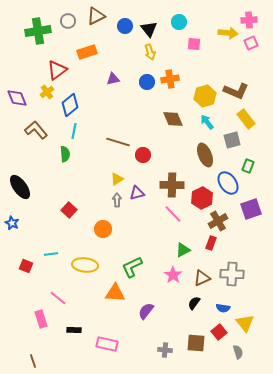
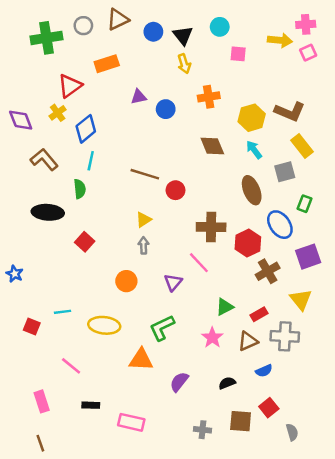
blue circle: (147, 82) -> (166, 109), moved
black ellipse: (20, 187) -> (48, 212), moved, turned -50
purple triangle: (137, 193) -> (173, 282), moved, turned -35
red square: (69, 210) -> (85, 242), moved
pink line: (173, 214) -> (199, 263), moved
red rectangle: (211, 243) -> (259, 314), moved, turned 40
black semicircle: (194, 303) -> (227, 383), moved, turned 32
blue semicircle: (223, 308) -> (264, 371), moved, turned -32
pink rectangle: (41, 319) -> (42, 401), moved
yellow triangle: (245, 323) -> (301, 300), moved

